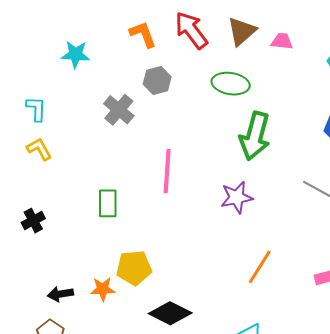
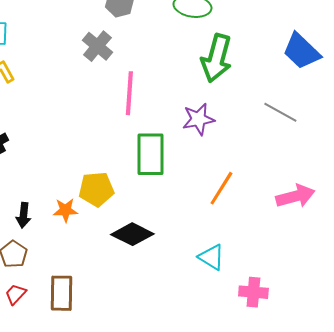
gray cross: (119, 110) -> (97, 46), moved
green rectangle: (108, 203) -> (150, 154), moved, size x1.5
black arrow: (60, 294) -> (23, 215), turned -75

